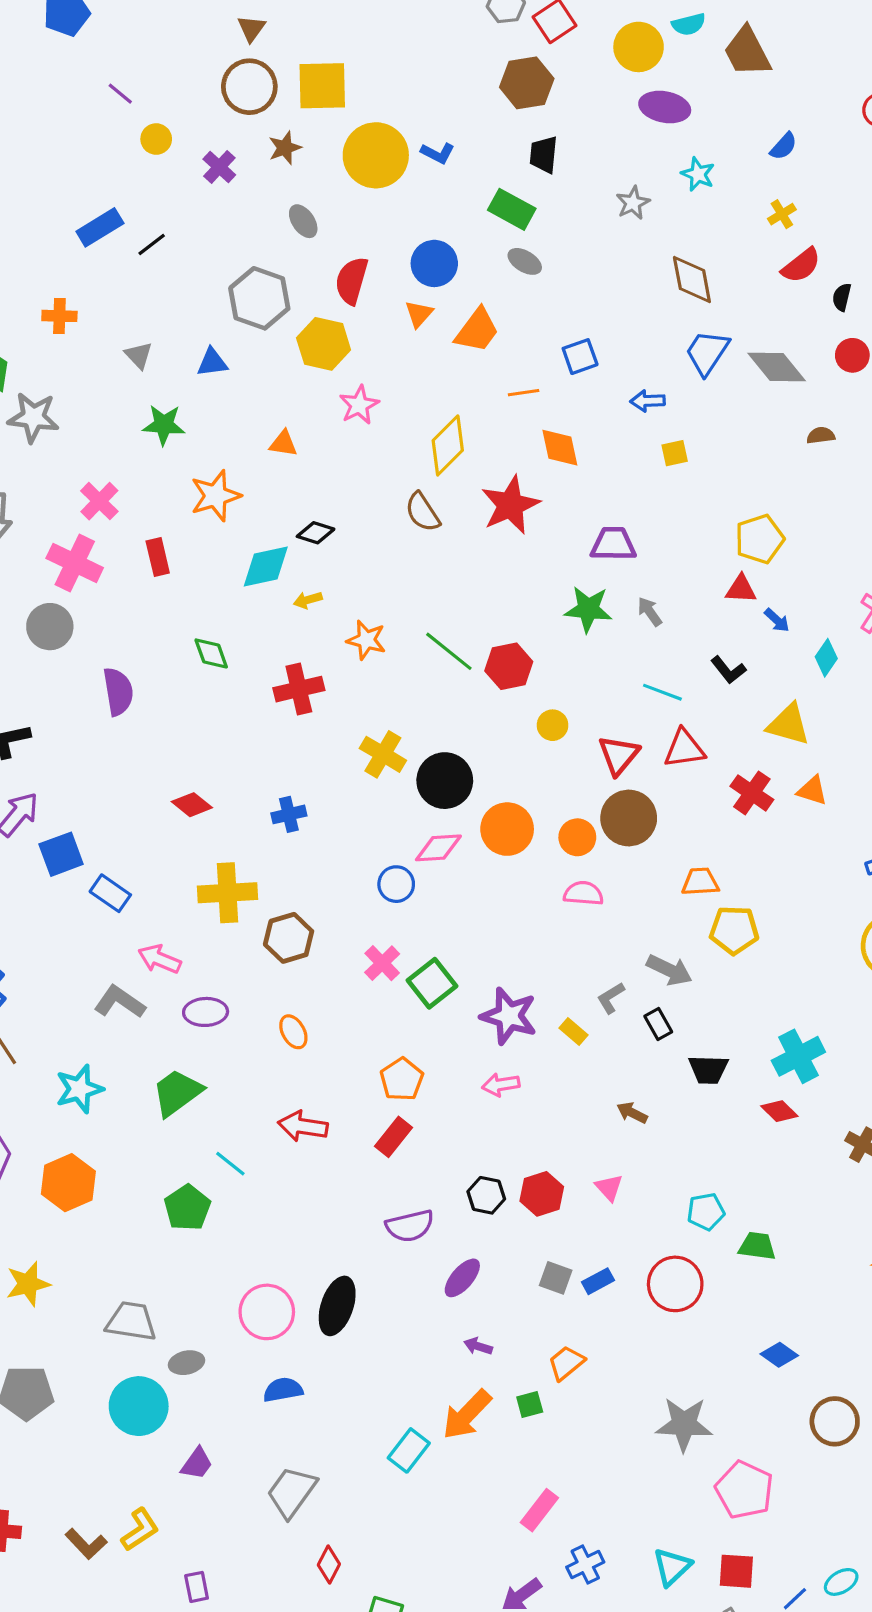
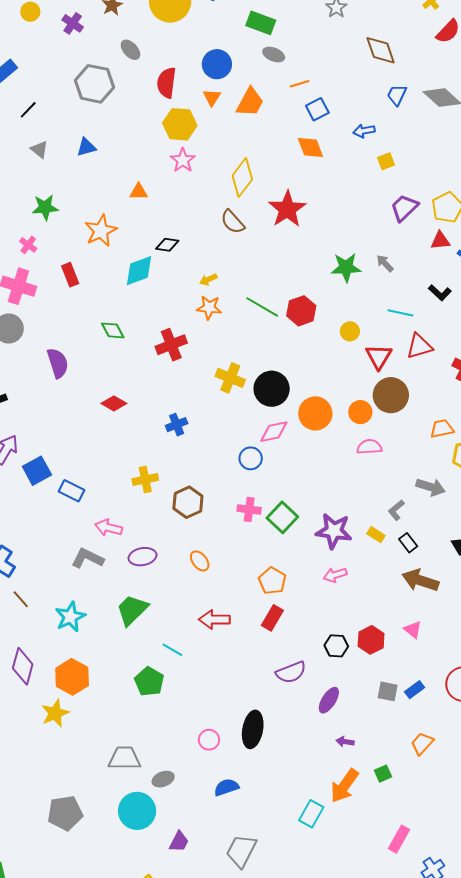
black line: (152, 245) -> (28, 110), moved
gray hexagon: (259, 298) -> (94, 84), moved
yellow hexagon: (324, 344) -> (180, 124), moved
blue trapezoid: (707, 352) -> (397, 95), size x0.7
orange line: (524, 393) -> (300, 84), moved
green star: (164, 425) -> (45, 207), moved
orange diamond: (560, 448) -> (310, 147), moved
pink cross: (99, 501) -> (28, 245), size x0.7
purple trapezoid: (613, 544) -> (404, 208), moved, turned -36
yellow arrow: (308, 600) -> (208, 280), moved
yellow circle: (553, 725) -> (350, 331), moved
red diamond: (192, 805) -> (114, 403), moved
yellow cross: (227, 893) -> (145, 480), size x0.7
pink cross: (382, 963) -> (249, 509), turned -30
black rectangle: (658, 1024) -> (408, 543), moved
brown arrow: (632, 1113) -> (420, 580), size x1.8
yellow star: (28, 1284) -> (55, 713), moved
pink circle: (267, 1312) -> (209, 740), size x0.6
orange trapezoid: (566, 1363) -> (422, 743), moved

